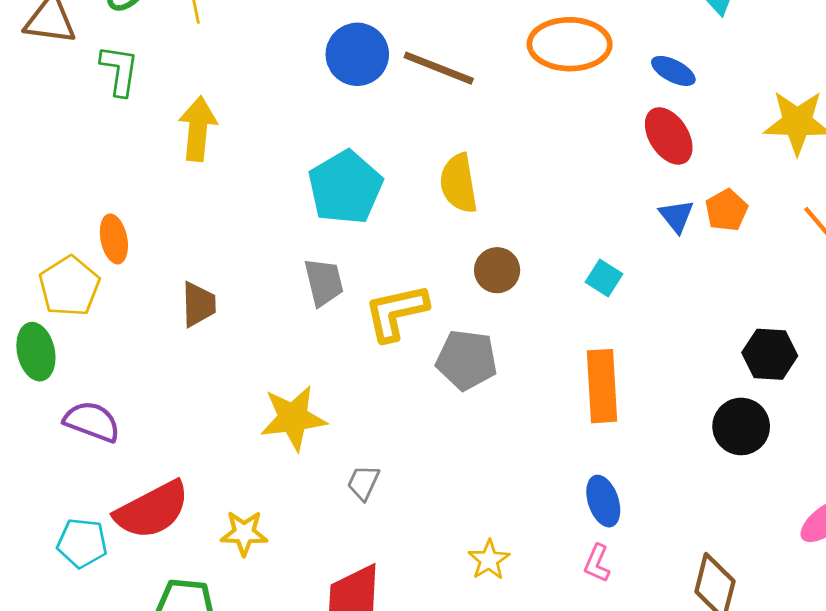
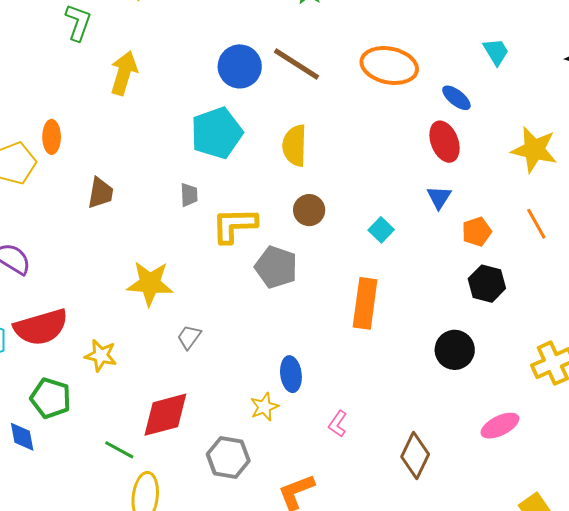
blue circle: (357, 54) -> (240, 66), moved
orange pentagon: (726, 210) -> (477, 232), moved
gray trapezoid: (324, 282) -> (189, 195), size x0.7
black hexagon: (770, 354) -> (487, 284), moved
blue ellipse: (603, 501) -> (291, 374), moved

